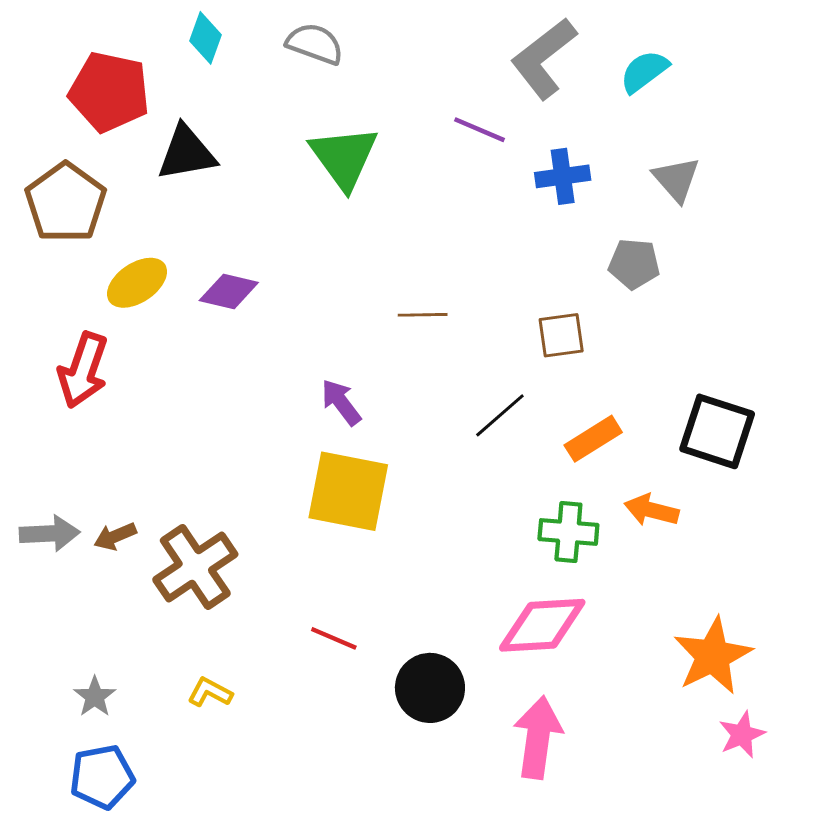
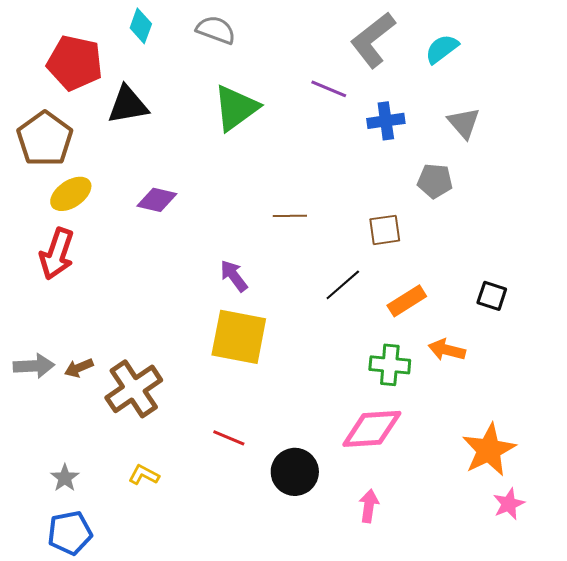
green triangle: (344, 157) -> (236, 108), turned 30
yellow ellipse: (137, 283) -> (71, 194), moved
black square: (717, 431) -> (492, 296), size x0.6
pink arrow: (538, 737) -> (369, 506), size x0.6

